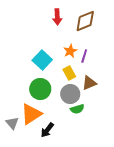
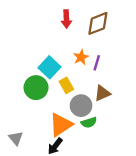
yellow rectangle: (69, 73) -> (66, 85), moved
green circle: (40, 89) -> (36, 88), moved
orange triangle: (31, 114) -> (61, 125), moved

